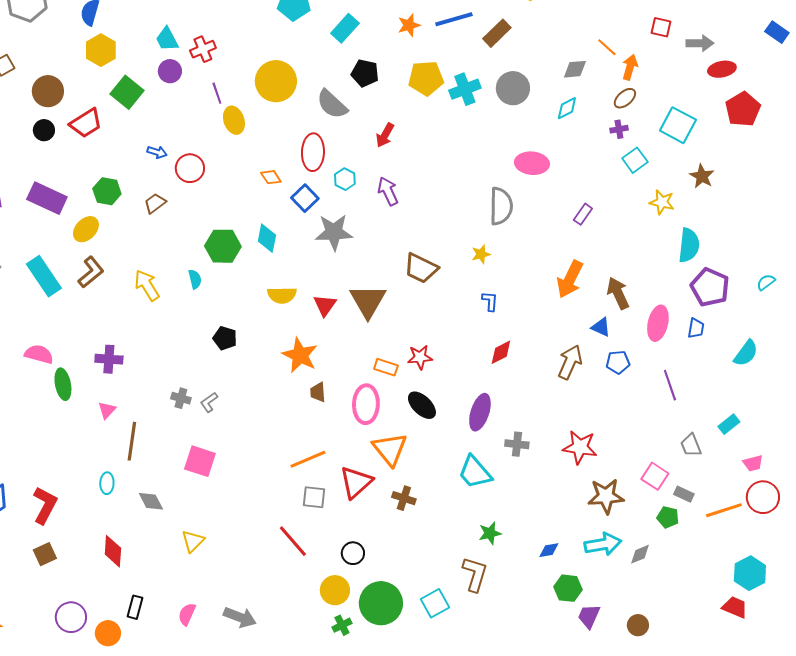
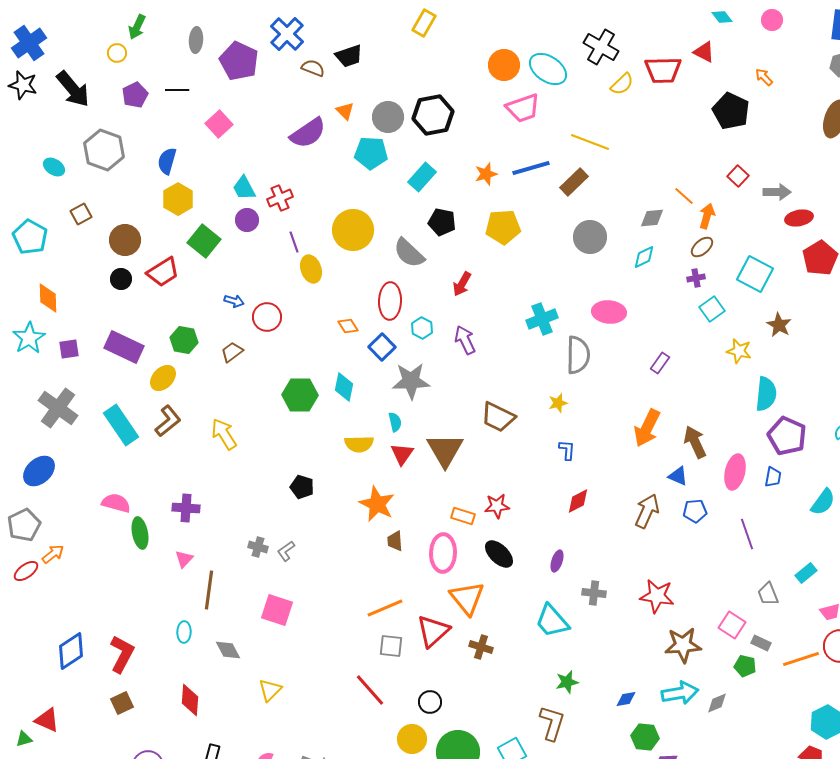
red square: (661, 27) -> (738, 176), turned 30
cyan cross: (465, 89) -> (542, 319), moved
cyan semicircle: (195, 279) -> (395, 422), moved
purple ellipse: (480, 412) -> (557, 561), size x0.6

